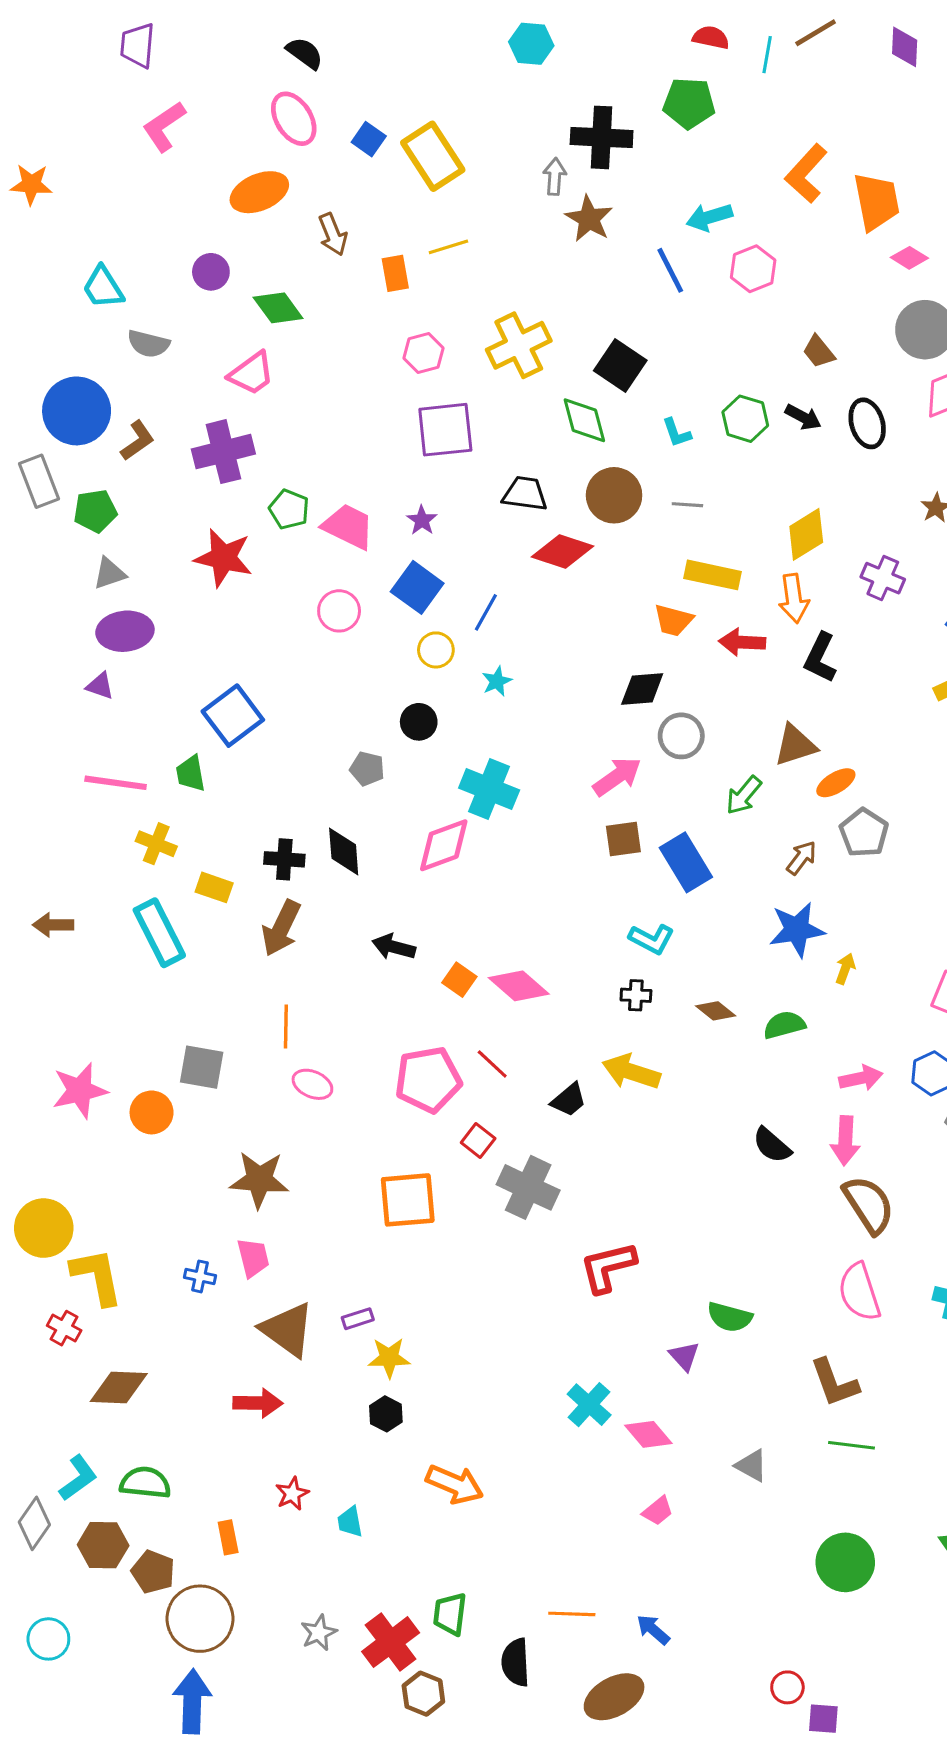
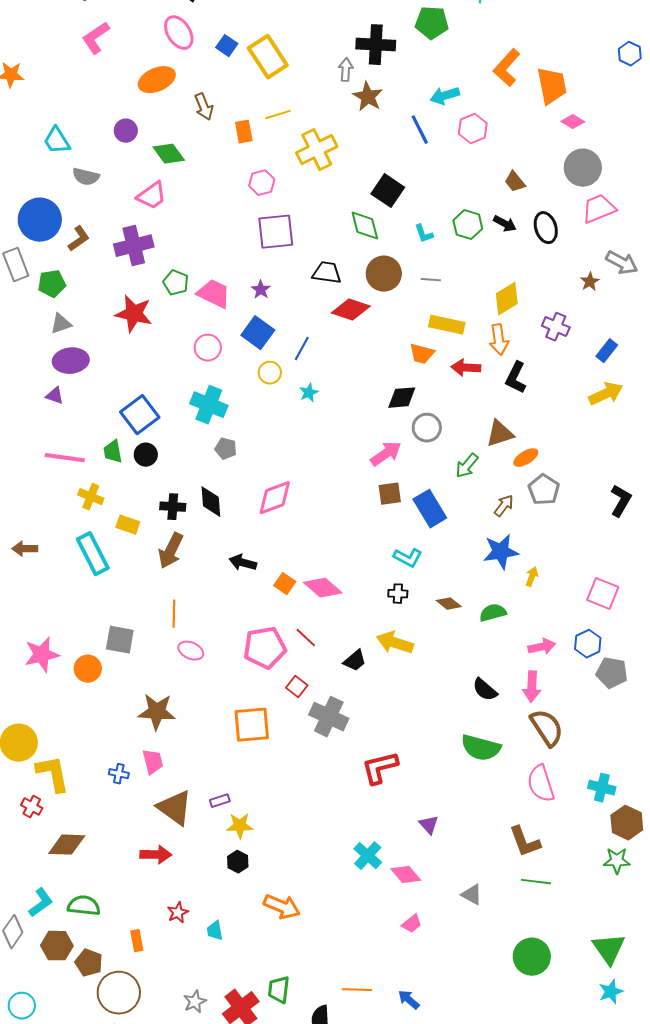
yellow cross: (519, 345) -> (317, 150), moved
black circle: (419, 722) -> (146, 455), moved
cyan cross: (489, 789) -> (209, 405), moved
green semicircle: (730, 1317) -> (481, 748), moved, size x1.4

